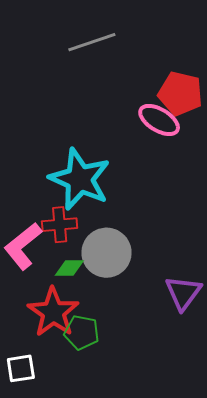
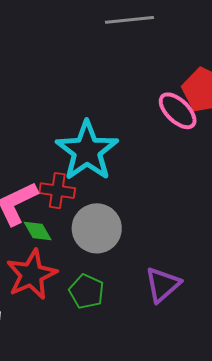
green diamond: (69, 268) -> (38, 231), moved, turned 48
green pentagon: (82, 332) -> (87, 292), moved

